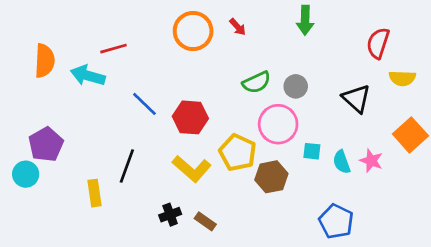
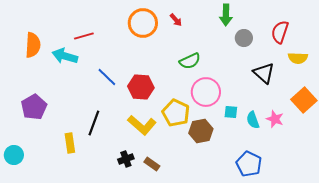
gray circle: (296, 86) -> (244, 38), moved
cyan circle: (26, 174) -> (14, 155), moved

